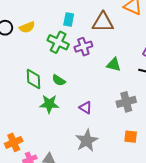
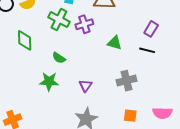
green diamond: (34, 79) -> (25, 40), moved
purple triangle: (86, 108) -> (85, 86), turned 32

